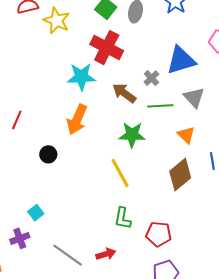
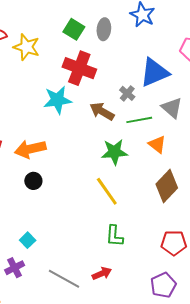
orange arrow: (77, 119) -> (30, 149), moved, turned 60
orange triangle: (186, 135) -> (157, 144), moved
red pentagon: (159, 234) -> (174, 243), moved

